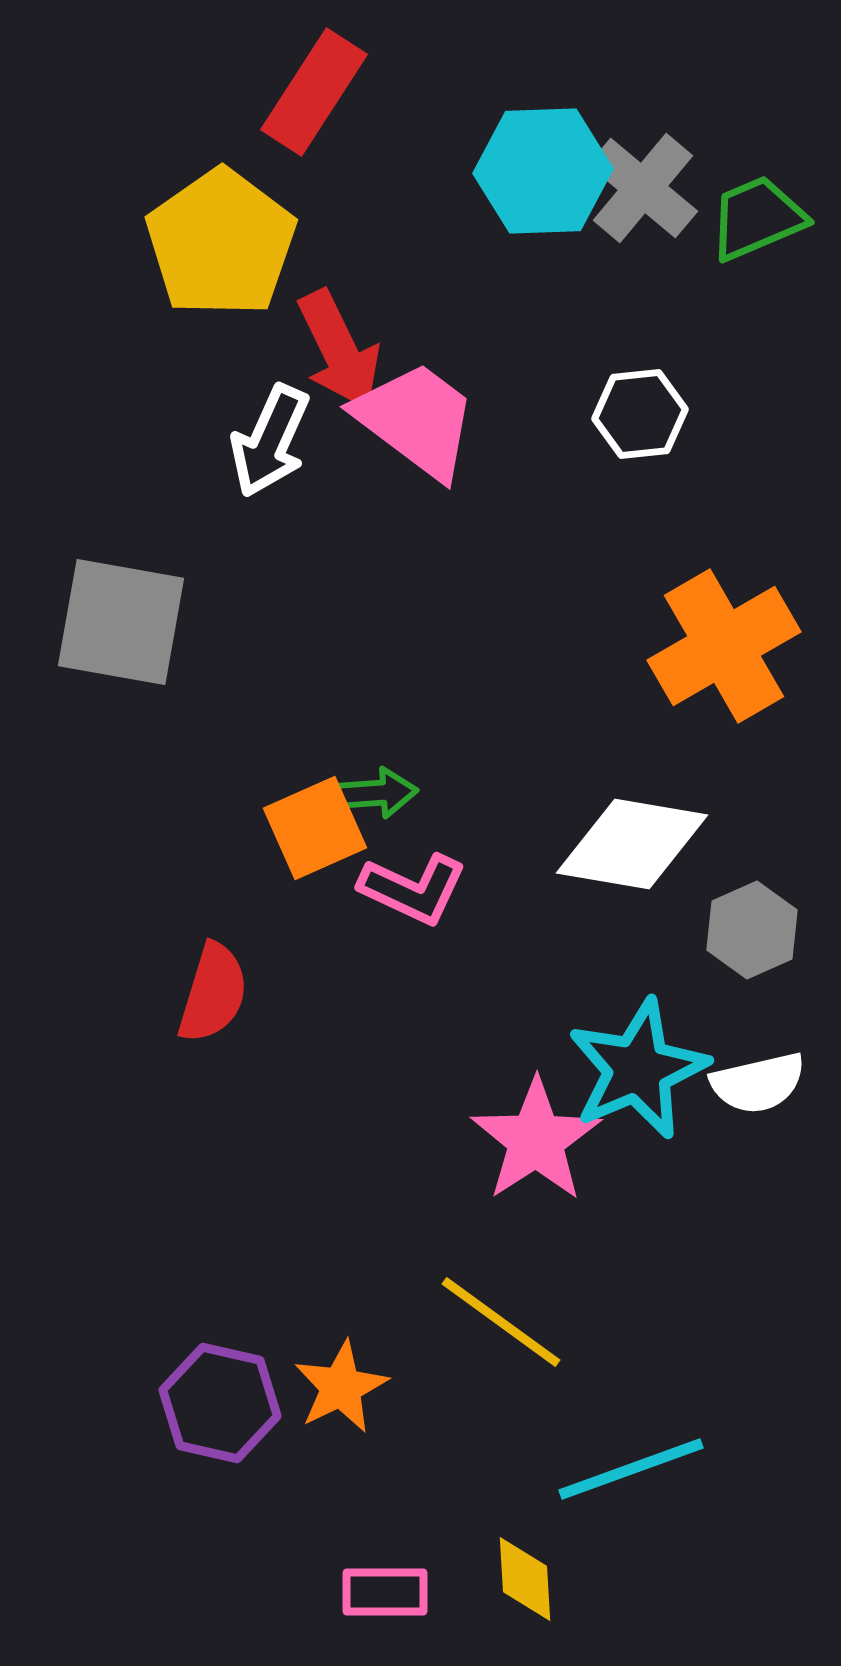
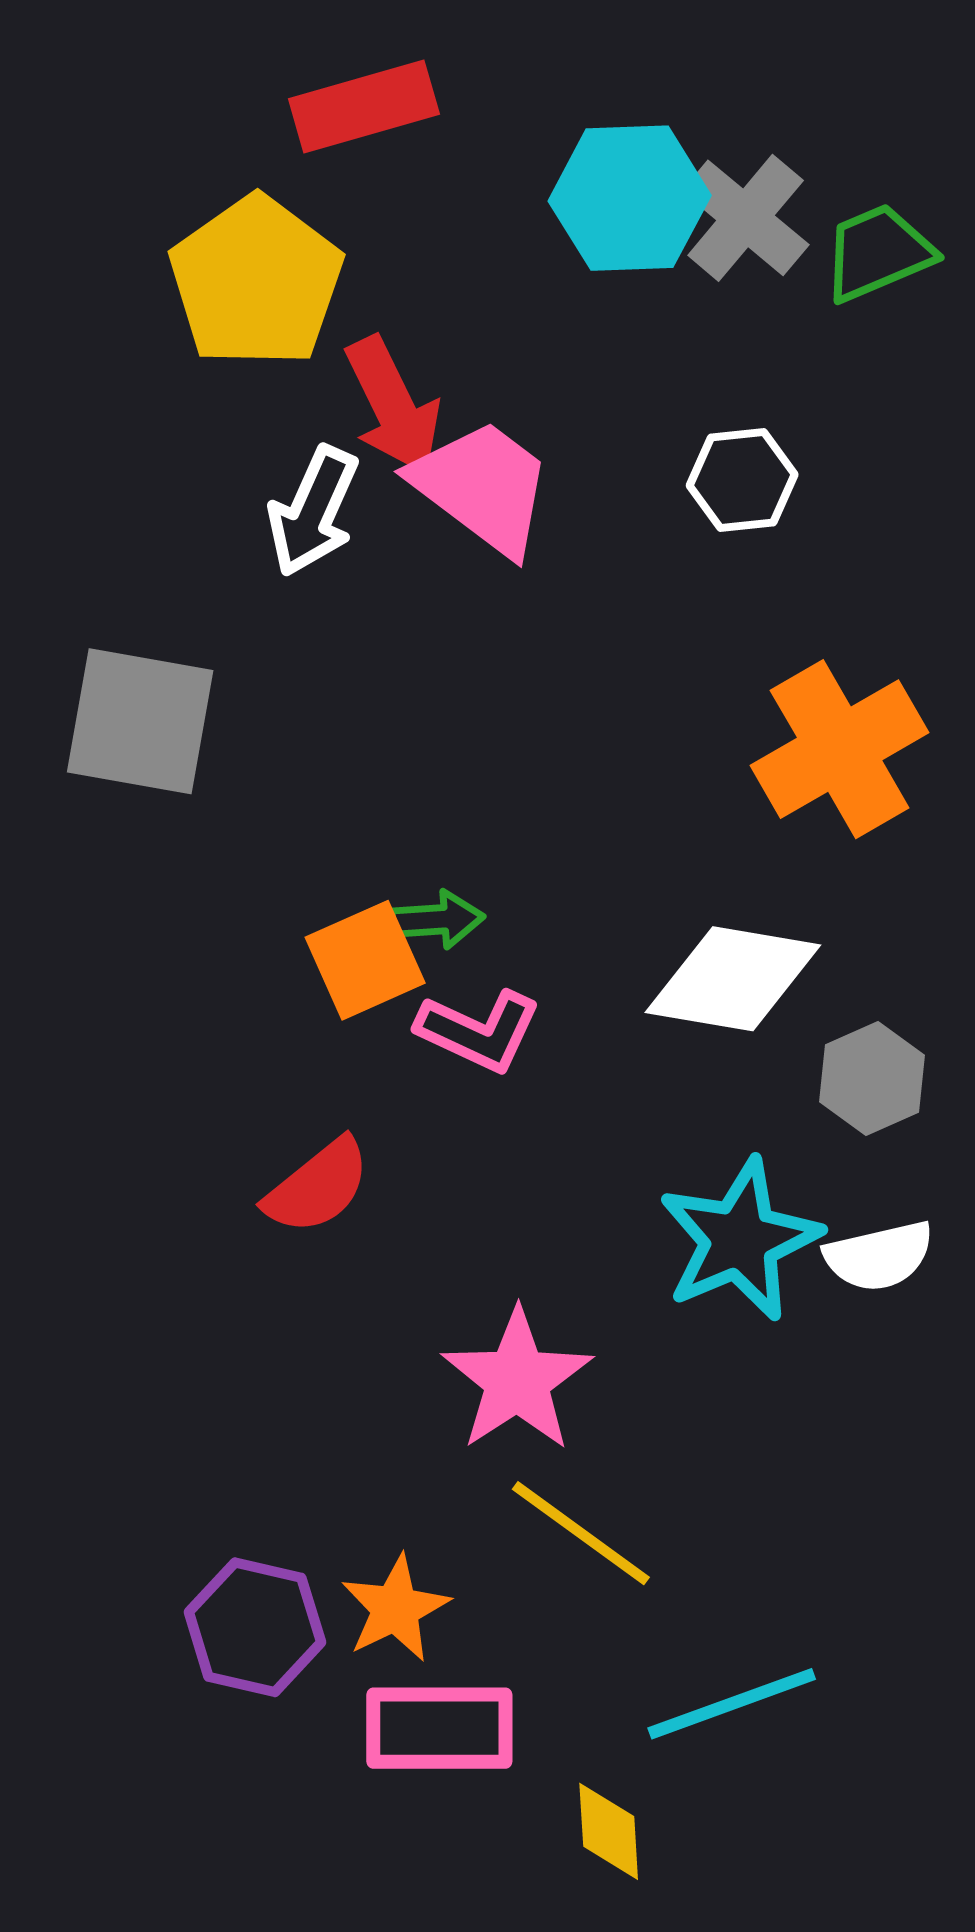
red rectangle: (314, 92) -> (364, 107), turned 41
red semicircle: (213, 993) -> (318, 1186), moved, turned 34
pink star: (536, 1140) -> (517, 1380), moved
pink rectangle: (385, 1592) -> (439, 1728), moved, size x1.5

